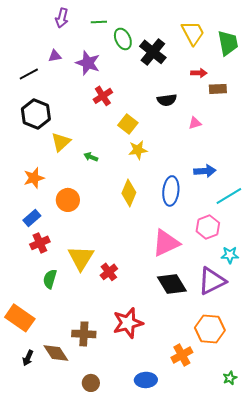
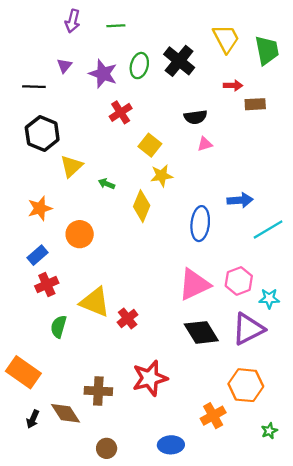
green ellipse: (123, 39) -> (139, 66), moved, turned 40
purple triangle: (55, 56) -> (64, 66), turned -40
black line: (29, 74) -> (34, 87), turned 30
pink triangle: (195, 123) -> (205, 144), moved
yellow diamond: (129, 193) -> (142, 206), moved
pink hexagon: (208, 227) -> (239, 281), moved
yellow triangle: (81, 258) -> (95, 302), turned -40
green star: (230, 378) -> (269, 431), moved

